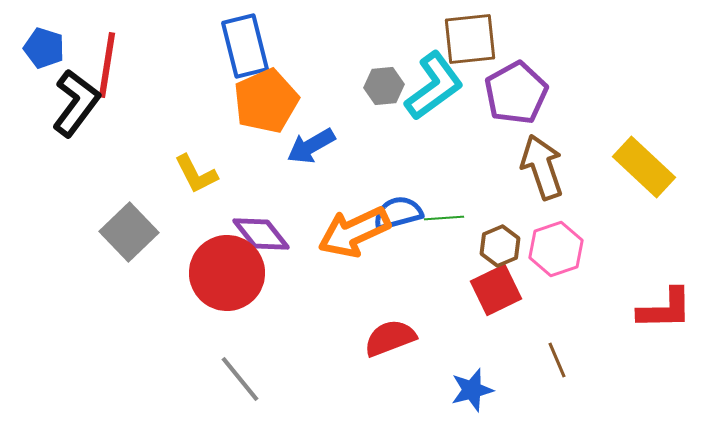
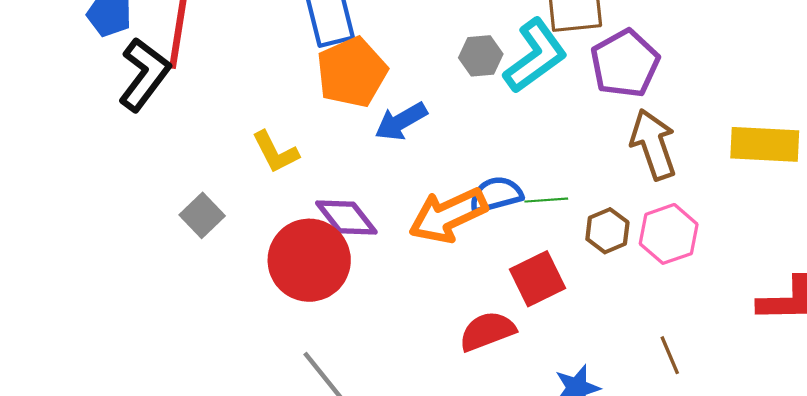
yellow rectangle: (644, 167) -> (765, 144), turned -40
gray square: (129, 232) -> (202, 215), size x0.7
red square: (496, 290) -> (538, 279), moved

